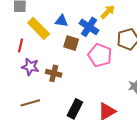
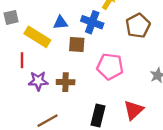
pink pentagon: (100, 55) -> (110, 66), moved

